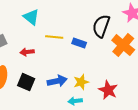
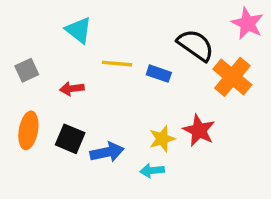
black semicircle: (101, 26) -> (196, 45), turned 105
blue arrow: (57, 81) -> (107, 152), moved
red star: (108, 90) -> (199, 130), moved

